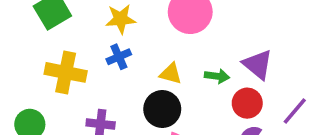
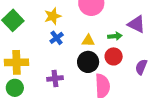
yellow cross: (66, 72) -> (16, 62), moved
red circle: (247, 103) -> (114, 56), moved

